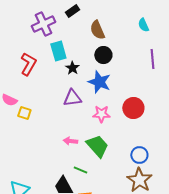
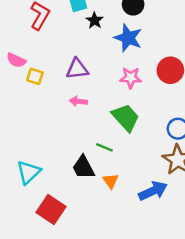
purple triangle: (72, 98) -> (77, 69), moved
pink arrow: (70, 141) -> (78, 101), moved

